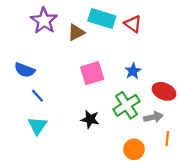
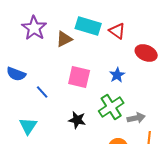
pink square: (92, 73) -> (79, 77), turned 30
red ellipse: (164, 91) -> (146, 53), moved
blue line: (38, 96) -> (42, 92), moved

